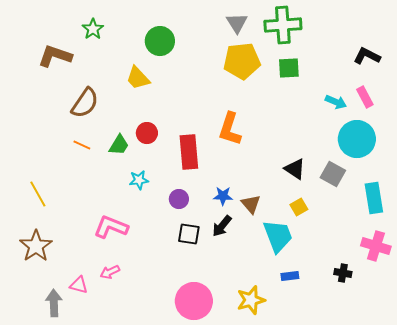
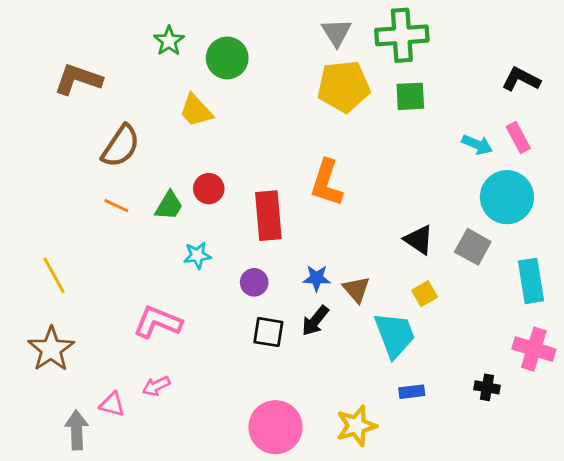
green star: (93, 29) -> (169, 41), moved

